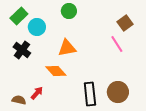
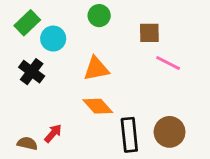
brown square: (125, 23) -> (149, 33), moved, turned 35
pink line: (117, 44) -> (168, 63), turned -30
orange diamond: (56, 71) -> (98, 106), moved

